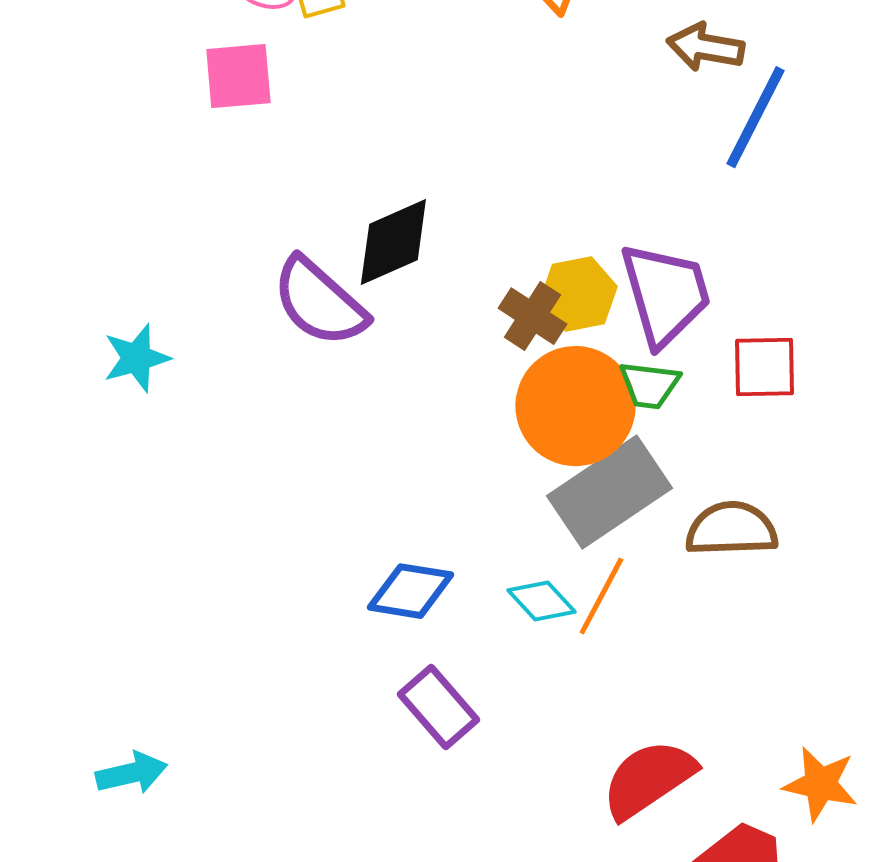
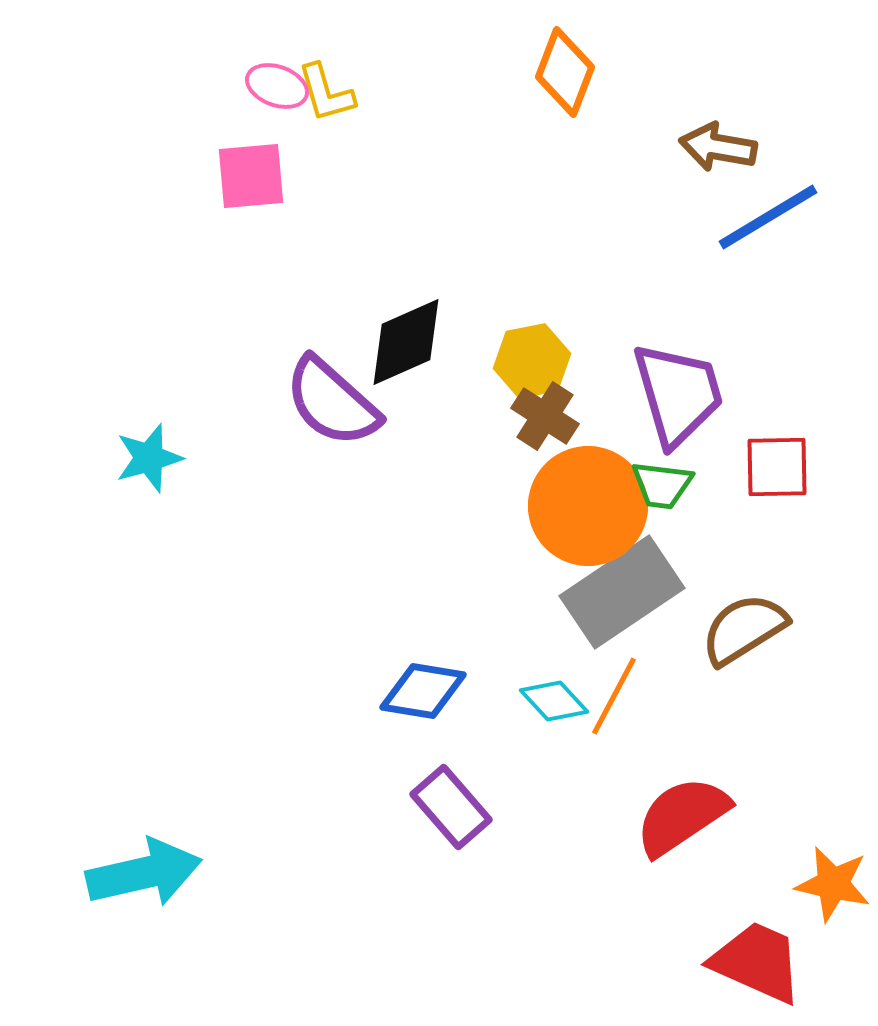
blue line: (755, 117) -> (768, 217), turned 32
yellow hexagon: (578, 294) -> (532, 361), moved
brown semicircle: (731, 529) -> (744, 629), turned -30
cyan arrow: (131, 773) -> (144, 873), size x1.6
red semicircle: (648, 779) -> (682, 816), moved

